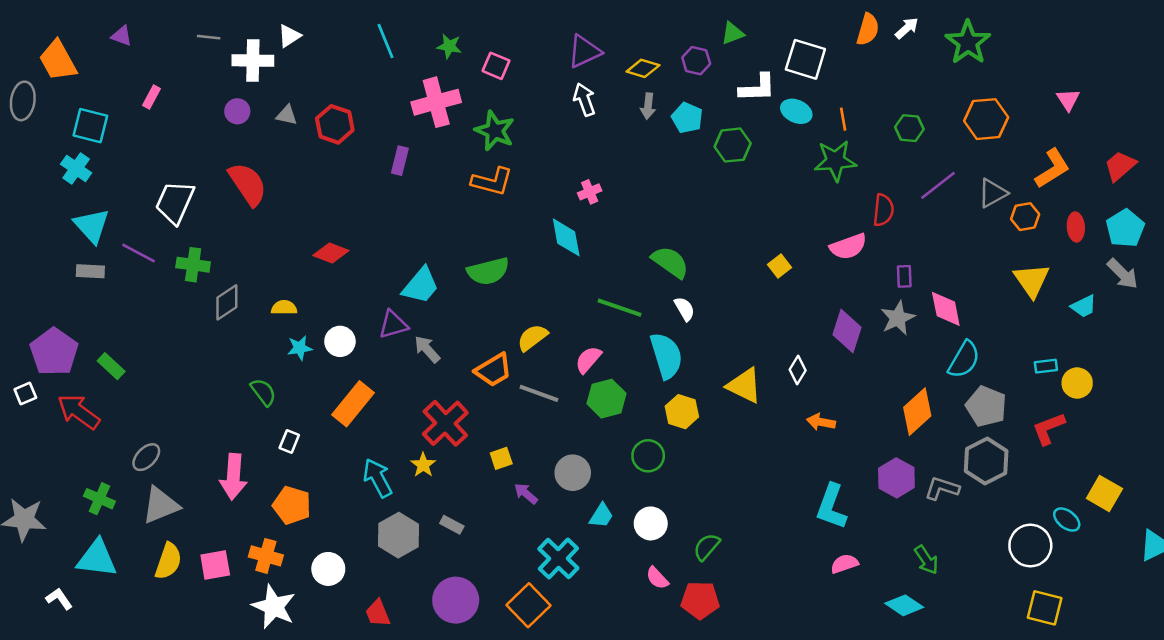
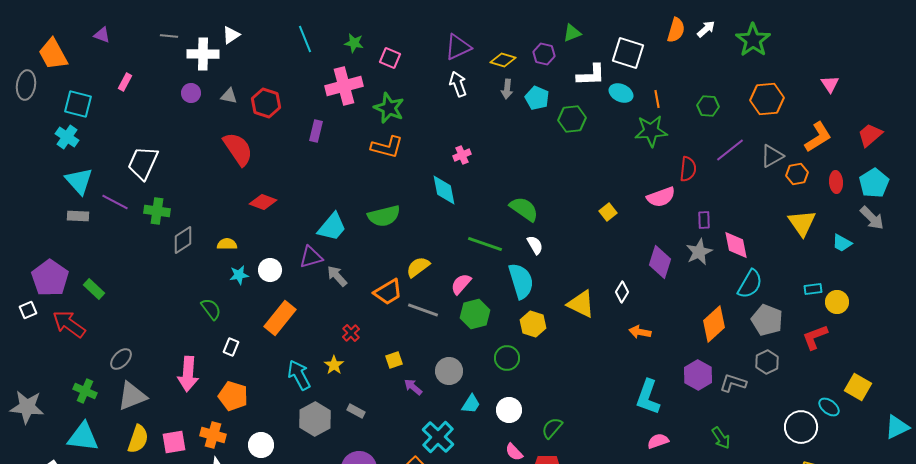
red semicircle: (248, 184) -> (238, 149), moved
cyan trapezoid: (1084, 306) -> (842, 243), turned 55
red cross: (445, 423) -> (351, 333), size x0.5
gray hexagon: (986, 461) -> (767, 362), size x0.7

